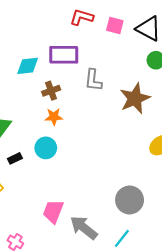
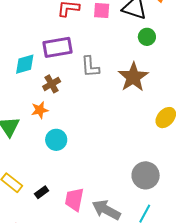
orange star: (54, 117) -> (40, 110), moved
black rectangle: (15, 158) -> (42, 192), moved

